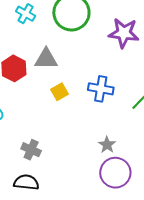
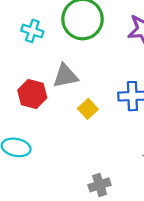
gray cross: (31, 150) -> (100, 185), moved, turned -30

